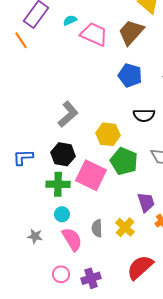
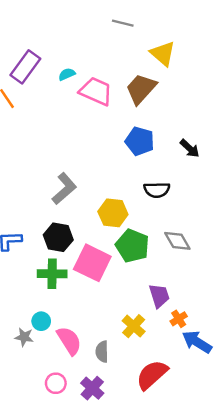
cyan circle: (62, 214) -> (41, 321), moved
gray semicircle: (97, 228) -> (102, 352), moved
purple cross: (91, 278) -> (92, 388), turned -30

